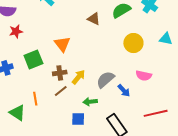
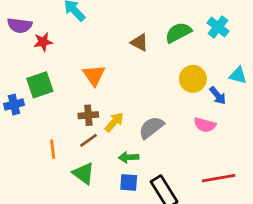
red star: (16, 31) -> (43, 42), moved
green square: (33, 59) -> (40, 85), moved
blue arrow: (124, 91) -> (218, 95), moved
green triangle: (17, 113) -> (84, 173), moved
blue square: (78, 119) -> (129, 182), moved

